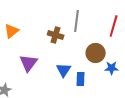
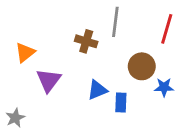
orange triangle: (12, 31) -> (25, 52), moved
blue triangle: (64, 70) -> (97, 90), turned 35

